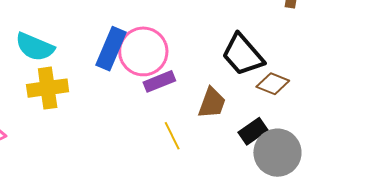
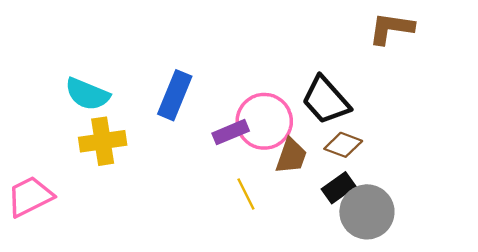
pink circle: (143, 51) -> (264, 121), moved
brown diamond: (273, 84) -> (343, 145), moved

